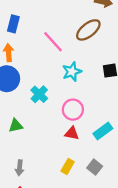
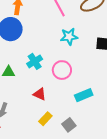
cyan cross: (39, 94) -> (35, 61), moved
red triangle: (72, 133) -> (40, 94), moved

